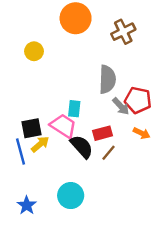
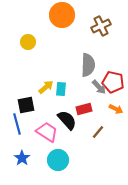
pink trapezoid: (63, 126) -> (47, 132), moved
yellow arrow: (40, 144) -> (46, 87), moved
brown line: (109, 153) -> (98, 132), moved
blue star: (27, 205) -> (22, 158), moved

